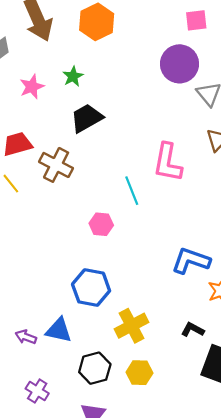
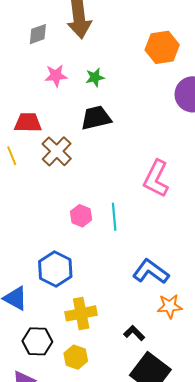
orange hexagon: (97, 22) -> (162, 47), moved
cyan line: (132, 191) -> (114, 217), moved

